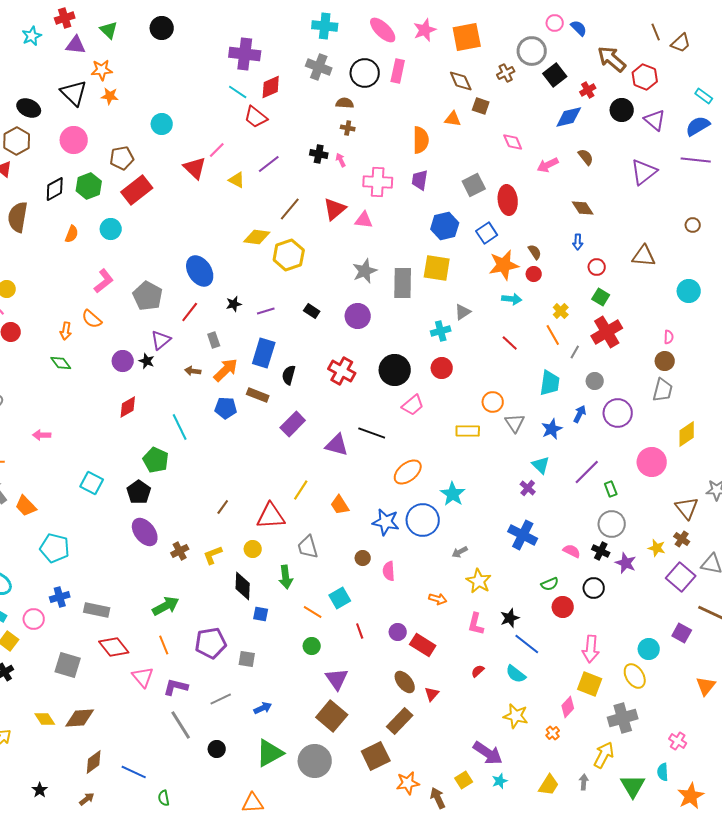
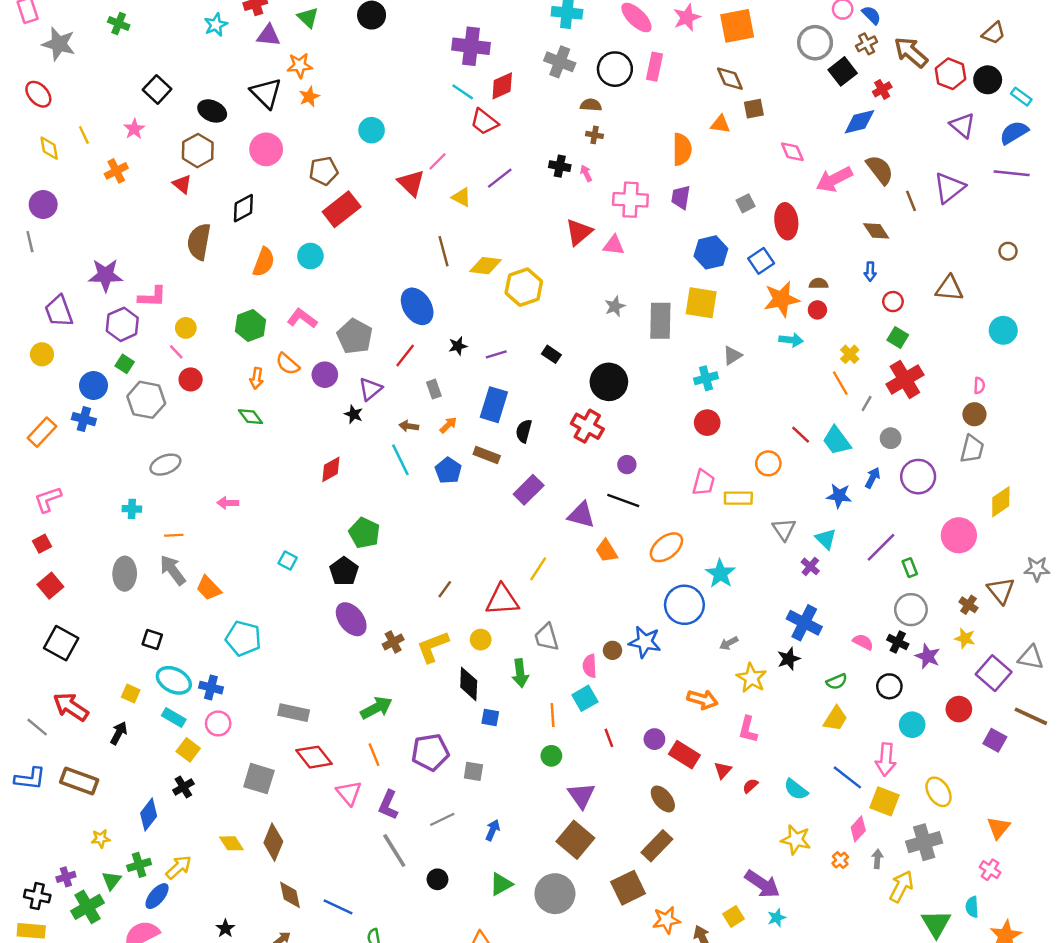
brown line: (656, 32) -> (911, 201), moved
brown cross: (506, 73) -> (867, 44), moved
orange star: (110, 96) -> (309, 97), turned -30
brown square: (481, 106) -> (754, 109), turned -30
black circle: (622, 110) -> (988, 80), moved
brown semicircle: (586, 157) -> (880, 170), size x1.5
pink arrow: (548, 165) -> (834, 179), size x1.4
gray square: (474, 185) -> (746, 203), size x0.7
green hexagon: (89, 186) -> (251, 326), moved
brown line: (290, 209) -> (443, 251), moved, turned -55
orange semicircle: (72, 234) -> (264, 262), size x1.4
brown semicircle: (535, 252) -> (819, 284), turned -56
gray star: (365, 271) -> (615, 306), size x0.7
pink L-shape: (104, 281) -> (302, 318), turned -105
purple circle: (358, 316) -> (627, 465), moved, size x0.6
red line: (510, 343) -> (801, 435), moved
purple circle: (123, 361) -> (325, 375), moved
orange arrow: (226, 370) -> (448, 425), size x0.6
black circle: (395, 370) -> (609, 382), moved
cyan trapezoid: (550, 383) -> (837, 441), turned 136
pink trapezoid: (413, 405) -> (704, 483), moved, turned -35
blue pentagon: (226, 408) -> (448, 471), turned 30
gray triangle: (515, 423) -> (784, 529), moved
cyan line: (180, 427) -> (400, 460), moved
blue star: (552, 429) -> (839, 496), turned 30
cyan square: (92, 483) -> (288, 560), size x0.7
orange trapezoid: (340, 505) -> (606, 551), moved
blue star: (386, 522) -> (645, 642), moved
brown cross: (682, 539) -> (968, 605), moved
yellow L-shape: (213, 555) -> (433, 647), size x1.4
pink semicircle: (389, 571) -> (590, 666), moved
blue cross: (60, 597) -> (211, 688), moved, turned 30
orange arrow: (438, 599) -> (702, 699), size x1.4
red circle: (563, 607) -> (959, 709), moved
orange line: (313, 612) -> (553, 715), turned 54
black star: (510, 618) -> (789, 659), moved
blue line: (527, 644) -> (847, 777), moved
cyan circle: (649, 649) -> (912, 725), moved
orange triangle: (706, 686) -> (998, 828), moved
purple L-shape: (176, 687) -> (388, 805), turned -80
red triangle: (432, 694) -> (723, 770), moved
blue arrow: (263, 708) -> (493, 830), turned -42
brown diamond: (80, 718) -> (273, 842), turned -64
green triangle: (270, 753) -> (501, 884), size x0.7
brown diamond: (94, 762) -> (290, 895), turned -65
gray arrow: (584, 782) -> (877, 859), moved
yellow trapezoid: (549, 785) -> (835, 719), moved

